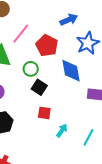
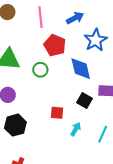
pink line: (21, 34) -> (40, 17), moved, turned -40
black square: (39, 87) -> (84, 100), moved

